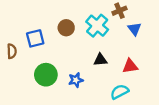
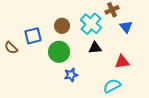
brown semicircle: (12, 51) -> (11, 48), turned 136
black triangle: (100, 60) -> (95, 48), moved
green circle: (46, 75) -> (59, 52), moved

